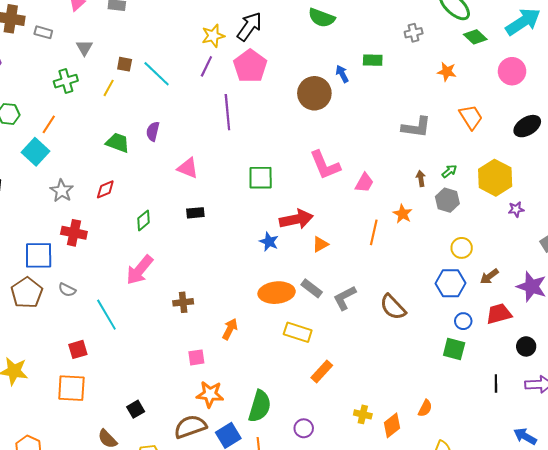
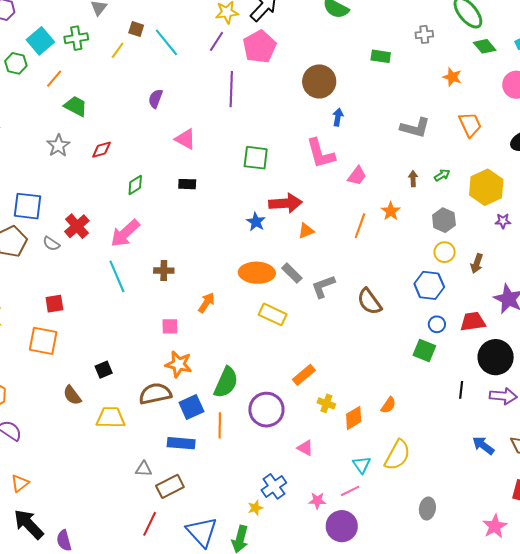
blue arrow: (342, 74) -> (338, 117), moved, turned 30
green trapezoid: (118, 143) -> (76, 106), moved
cyan square: (35, 152) -> (40, 41), moved
gray hexagon: (447, 200) -> (444, 220), moved
red cross: (74, 233) -> (77, 226), moved, turned 30
brown arrow: (489, 276) -> (477, 263), moved, turned -42
cyan line: (106, 315) -> (117, 276), moved
black circle: (526, 346) -> (496, 357), size x1.8
orange rectangle: (322, 372) -> (304, 375), moved
purple circle: (304, 428) -> (266, 410), size x1.8

